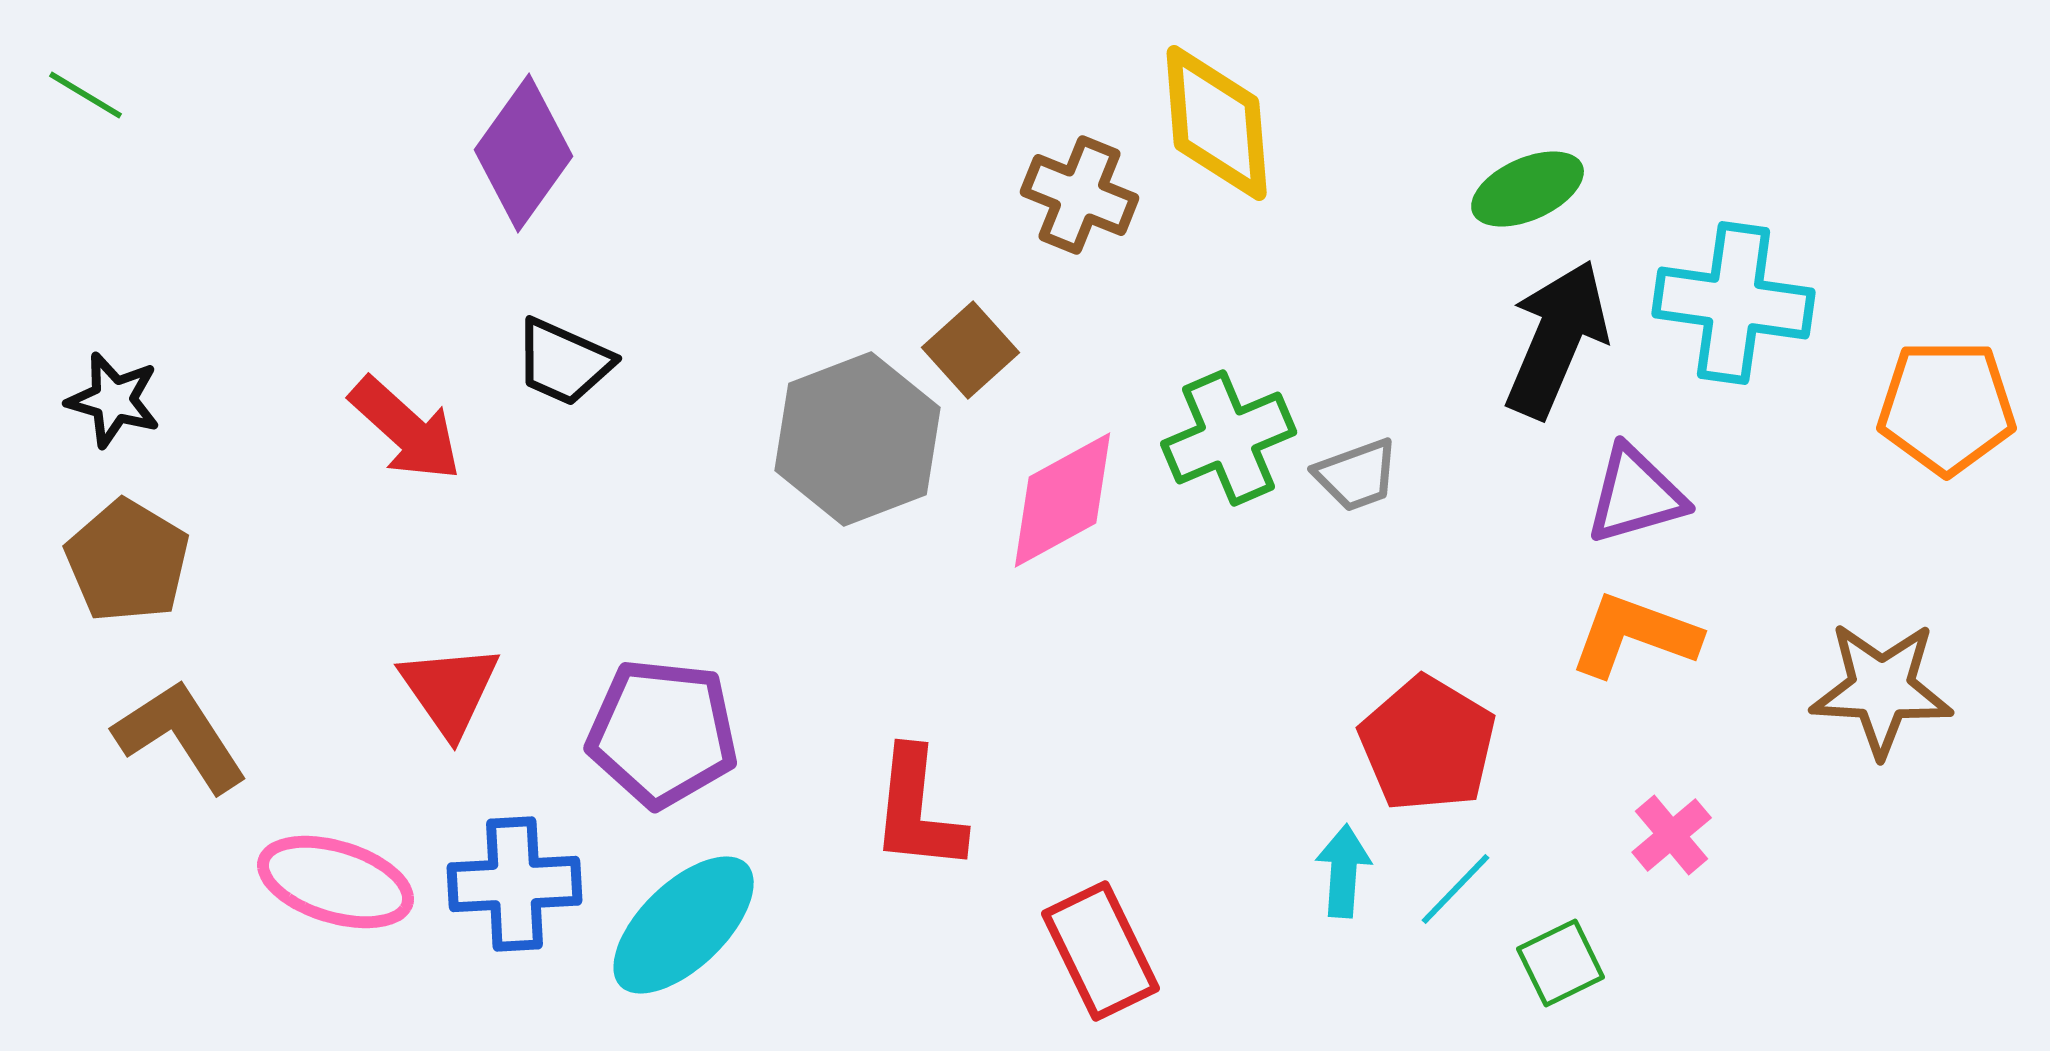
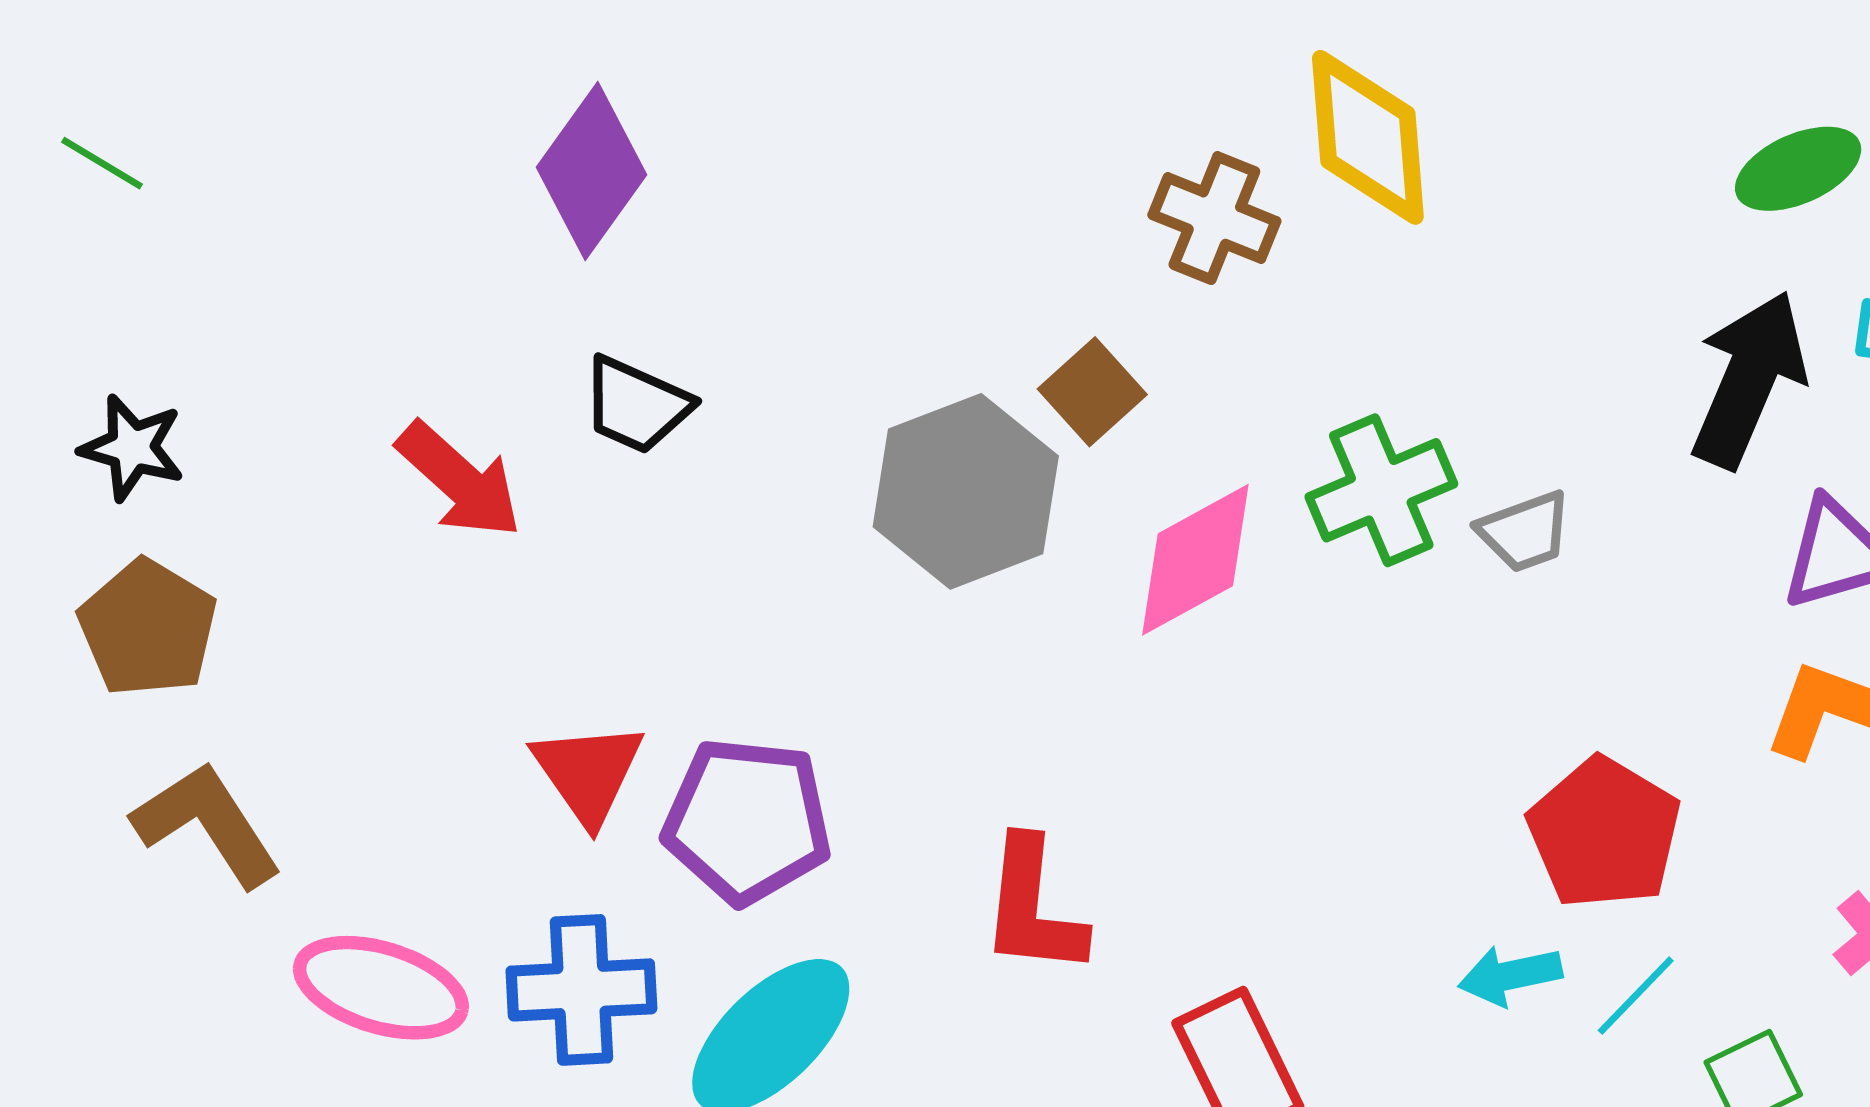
green line: (86, 95) -> (102, 163), moved
green ellipse: (1528, 189) -> (1798, 169), moved
red triangle: (450, 690) -> (588, 773), moved
cyan arrow: (1344, 871) -> (1510, 975), turned -106

